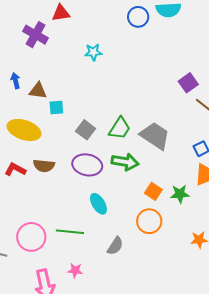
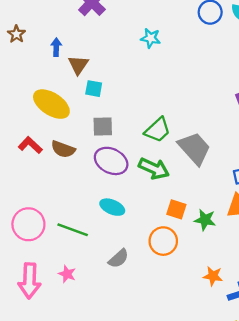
brown triangle: (38, 91) -> (78, 65), turned 42
gray square: (86, 130) -> (103, 127), moved, turned 36
orange square: (153, 191) -> (176, 209), turned -30
cyan ellipse: (98, 204) -> (112, 207), turned -50

